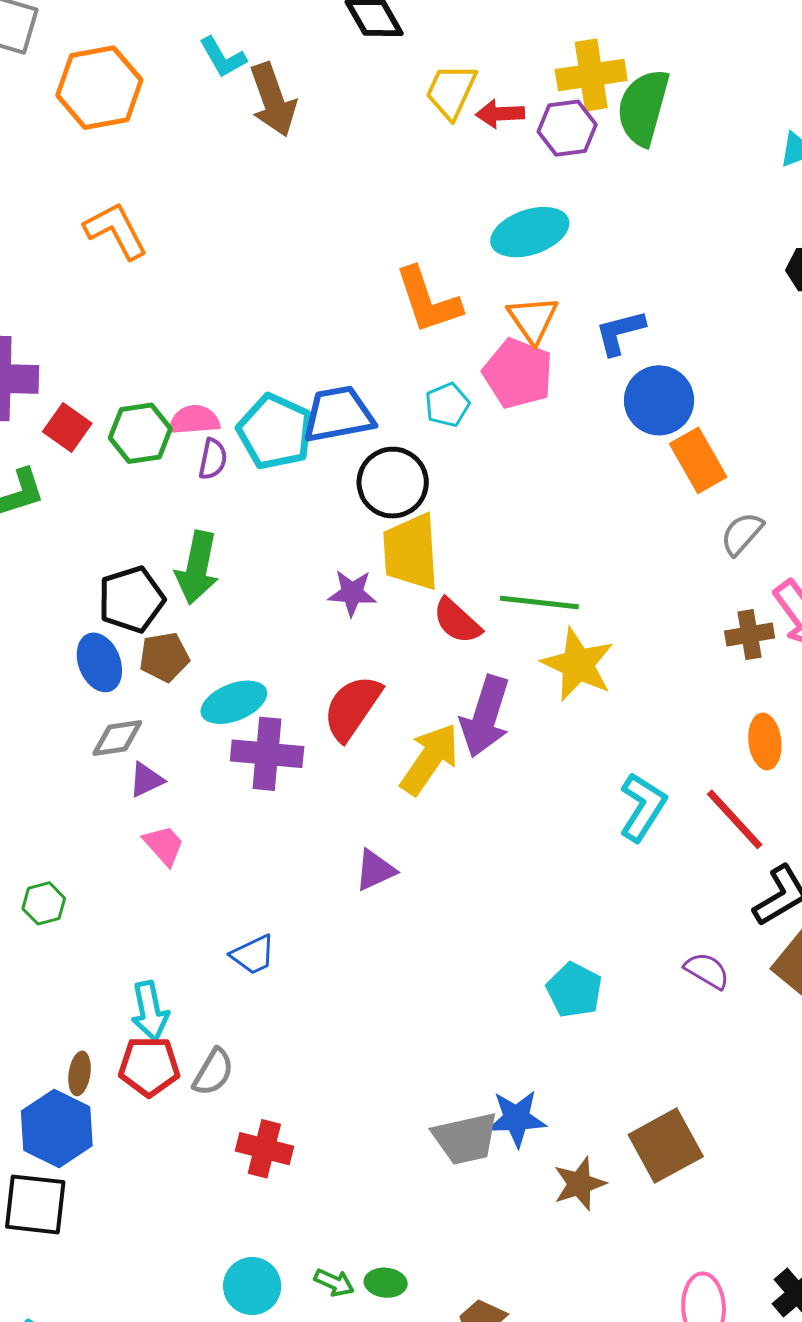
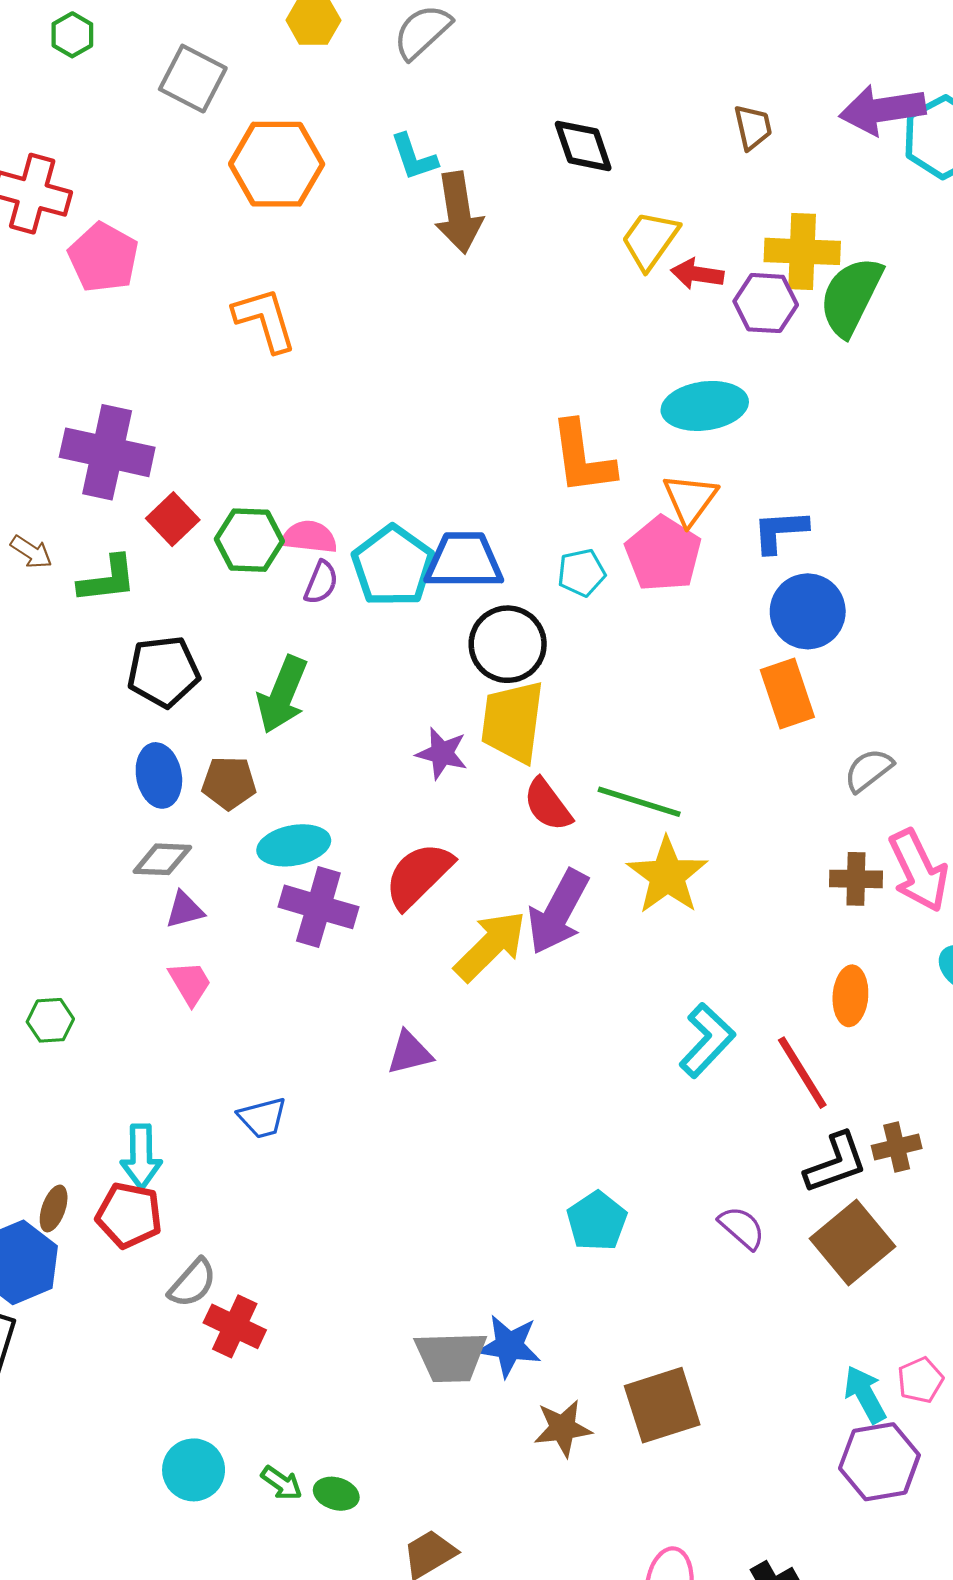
orange rectangle: (698, 460) -> (787, 693), moved
black pentagon: (131, 599) -> (163, 672), moved
gray semicircle: (213, 1072) -> (192, 1283), moved

